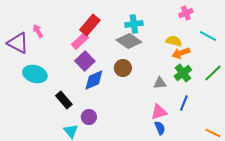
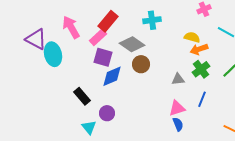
pink arrow: (38, 31) -> (71, 27), moved, size x1.6
gray diamond: (129, 41) -> (132, 44), moved
purple square: (85, 61) -> (103, 57), turned -30
cyan ellipse: (35, 74) -> (53, 54), moved, turned 60

